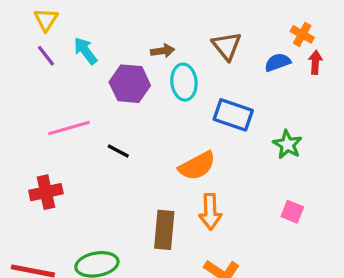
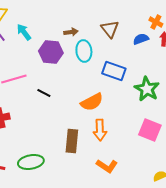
green star: (287, 144) -> (147, 89), size x1.4
pink square: (292, 212) -> (150, 130), size x1.6

